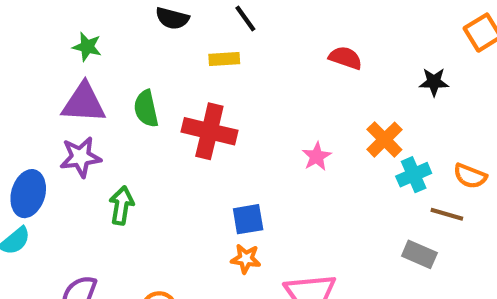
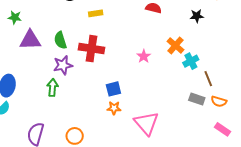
green star: (87, 47) -> (15, 17), moved
purple star: (81, 157) -> (63, 65), moved
orange semicircle: (470, 176) -> (219, 101), moved
brown line: (447, 214) -> (208, 79), turned 56

